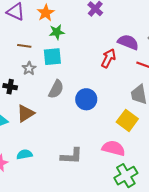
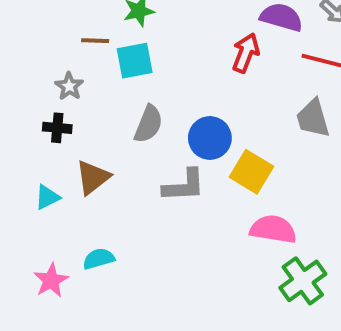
brown line: (24, 46) -> (95, 41), moved
gray star: (29, 68) -> (69, 86), moved
yellow square: (127, 120) -> (251, 172), moved
gray L-shape: (72, 156) -> (184, 186), moved

